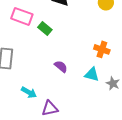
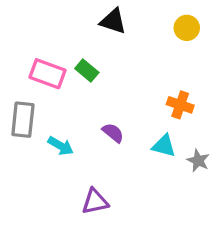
pink rectangle: (22, 16) -> (48, 74), moved
cyan arrow: (29, 92) -> (61, 146), moved

